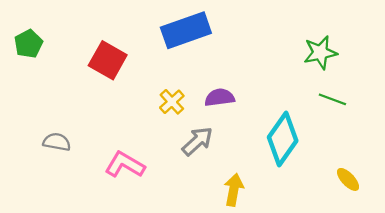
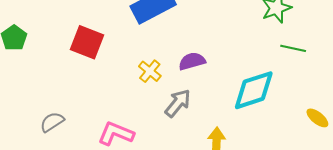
cyan diamond: (283, 139) -> (254, 90), turned 45
gray semicircle: (57, 142) -> (52, 122), turned -35

